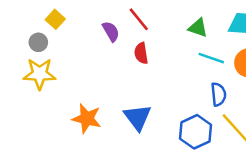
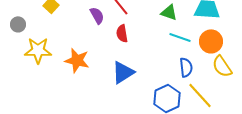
gray circle: (38, 42) -> (18, 24), moved
blue triangle: (137, 117) -> (123, 72), moved, turned 35
orange star: (87, 119) -> (77, 60), moved

